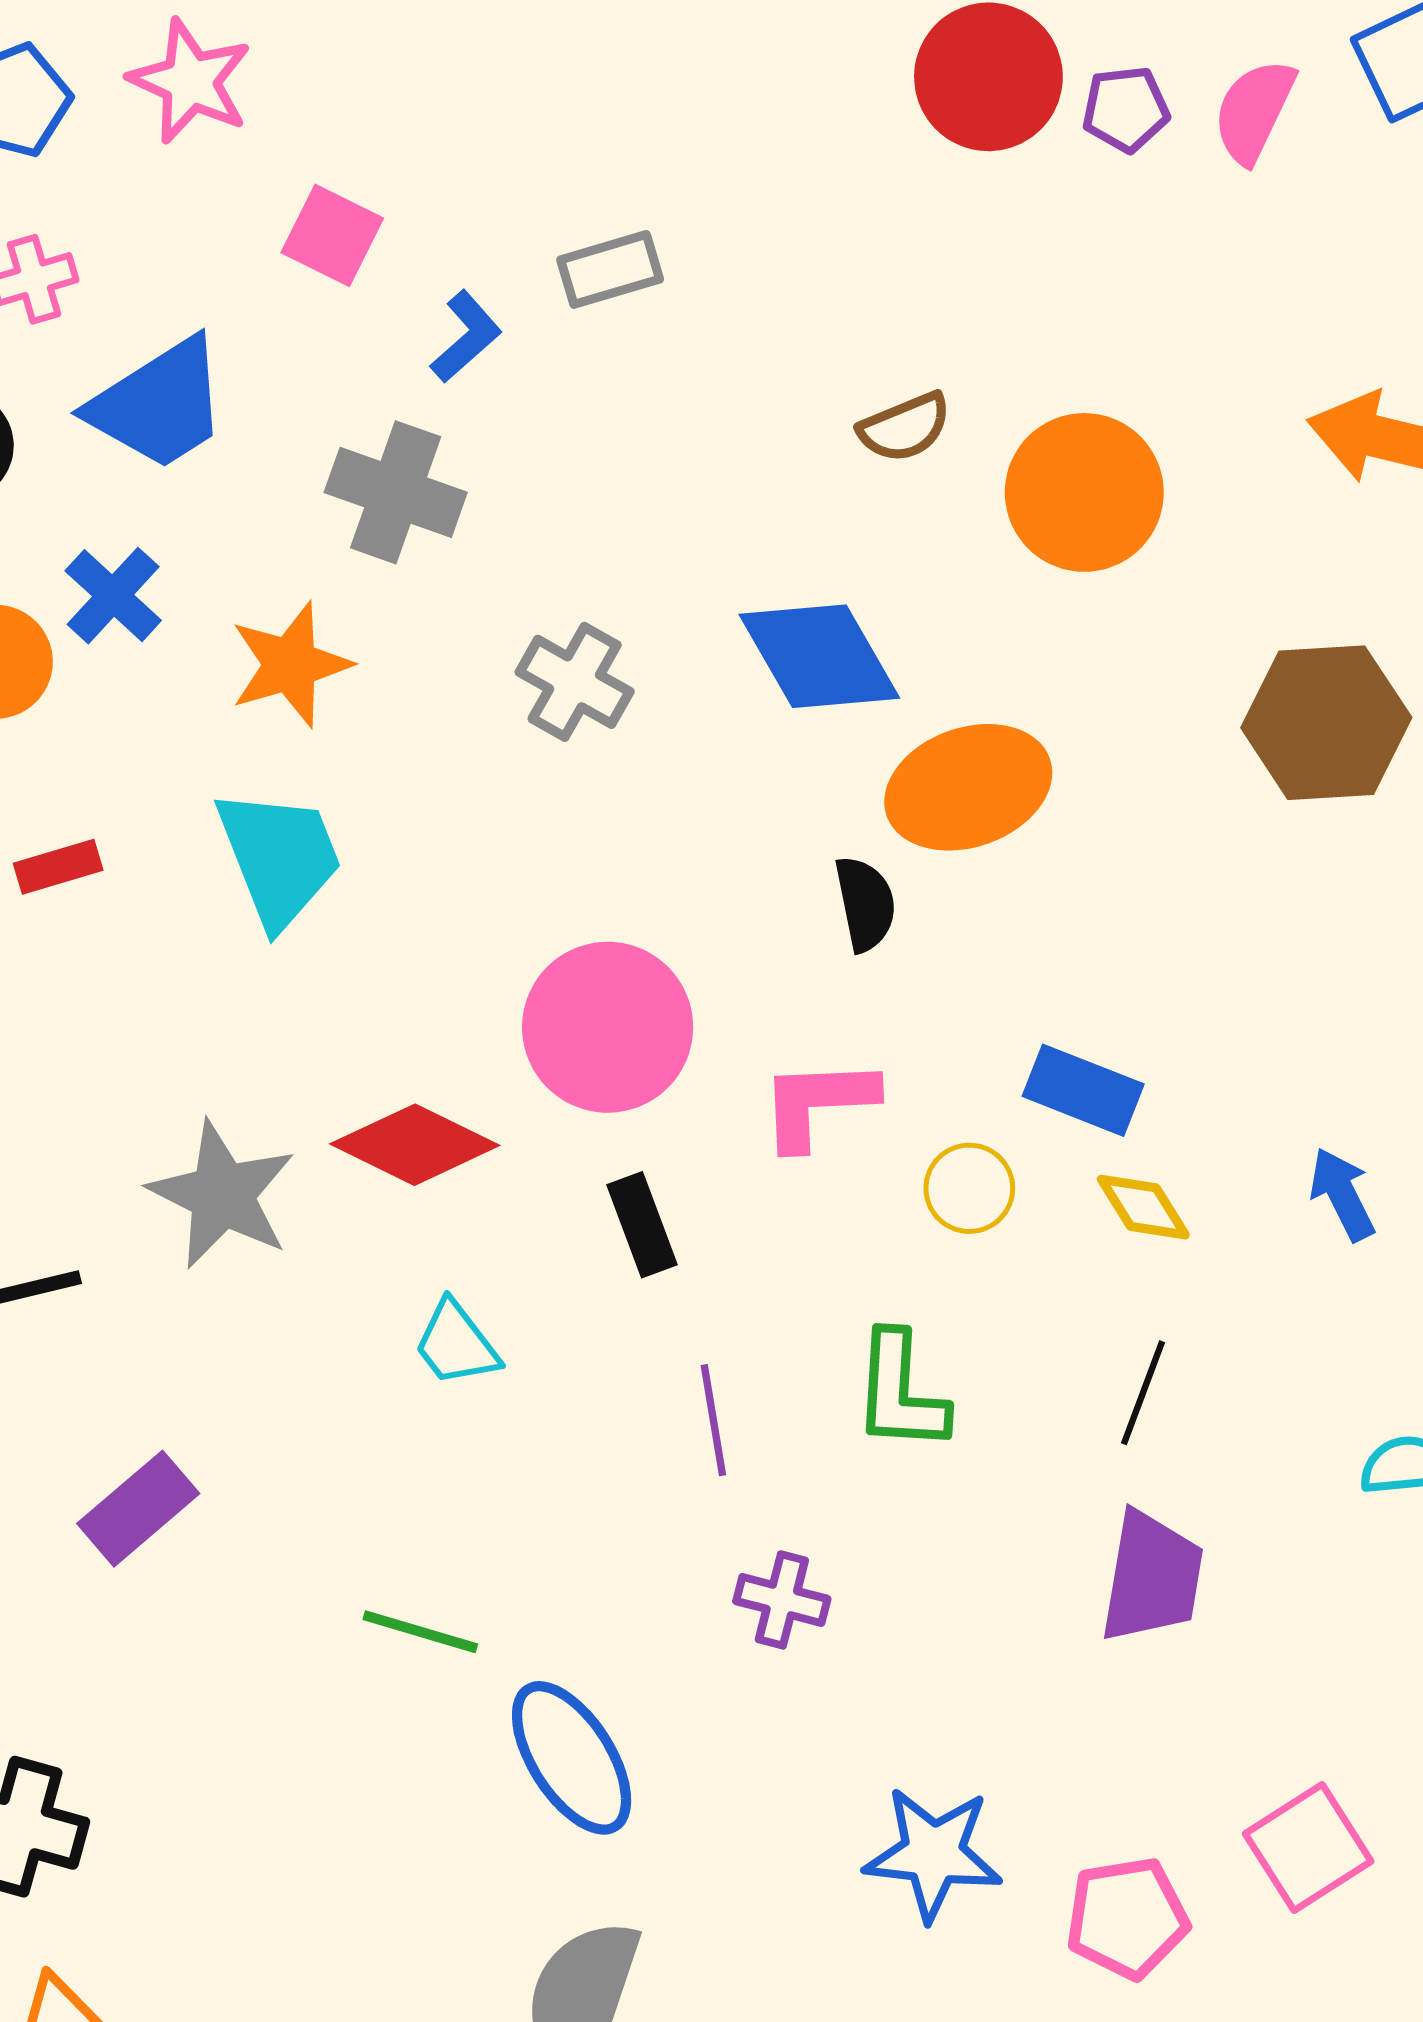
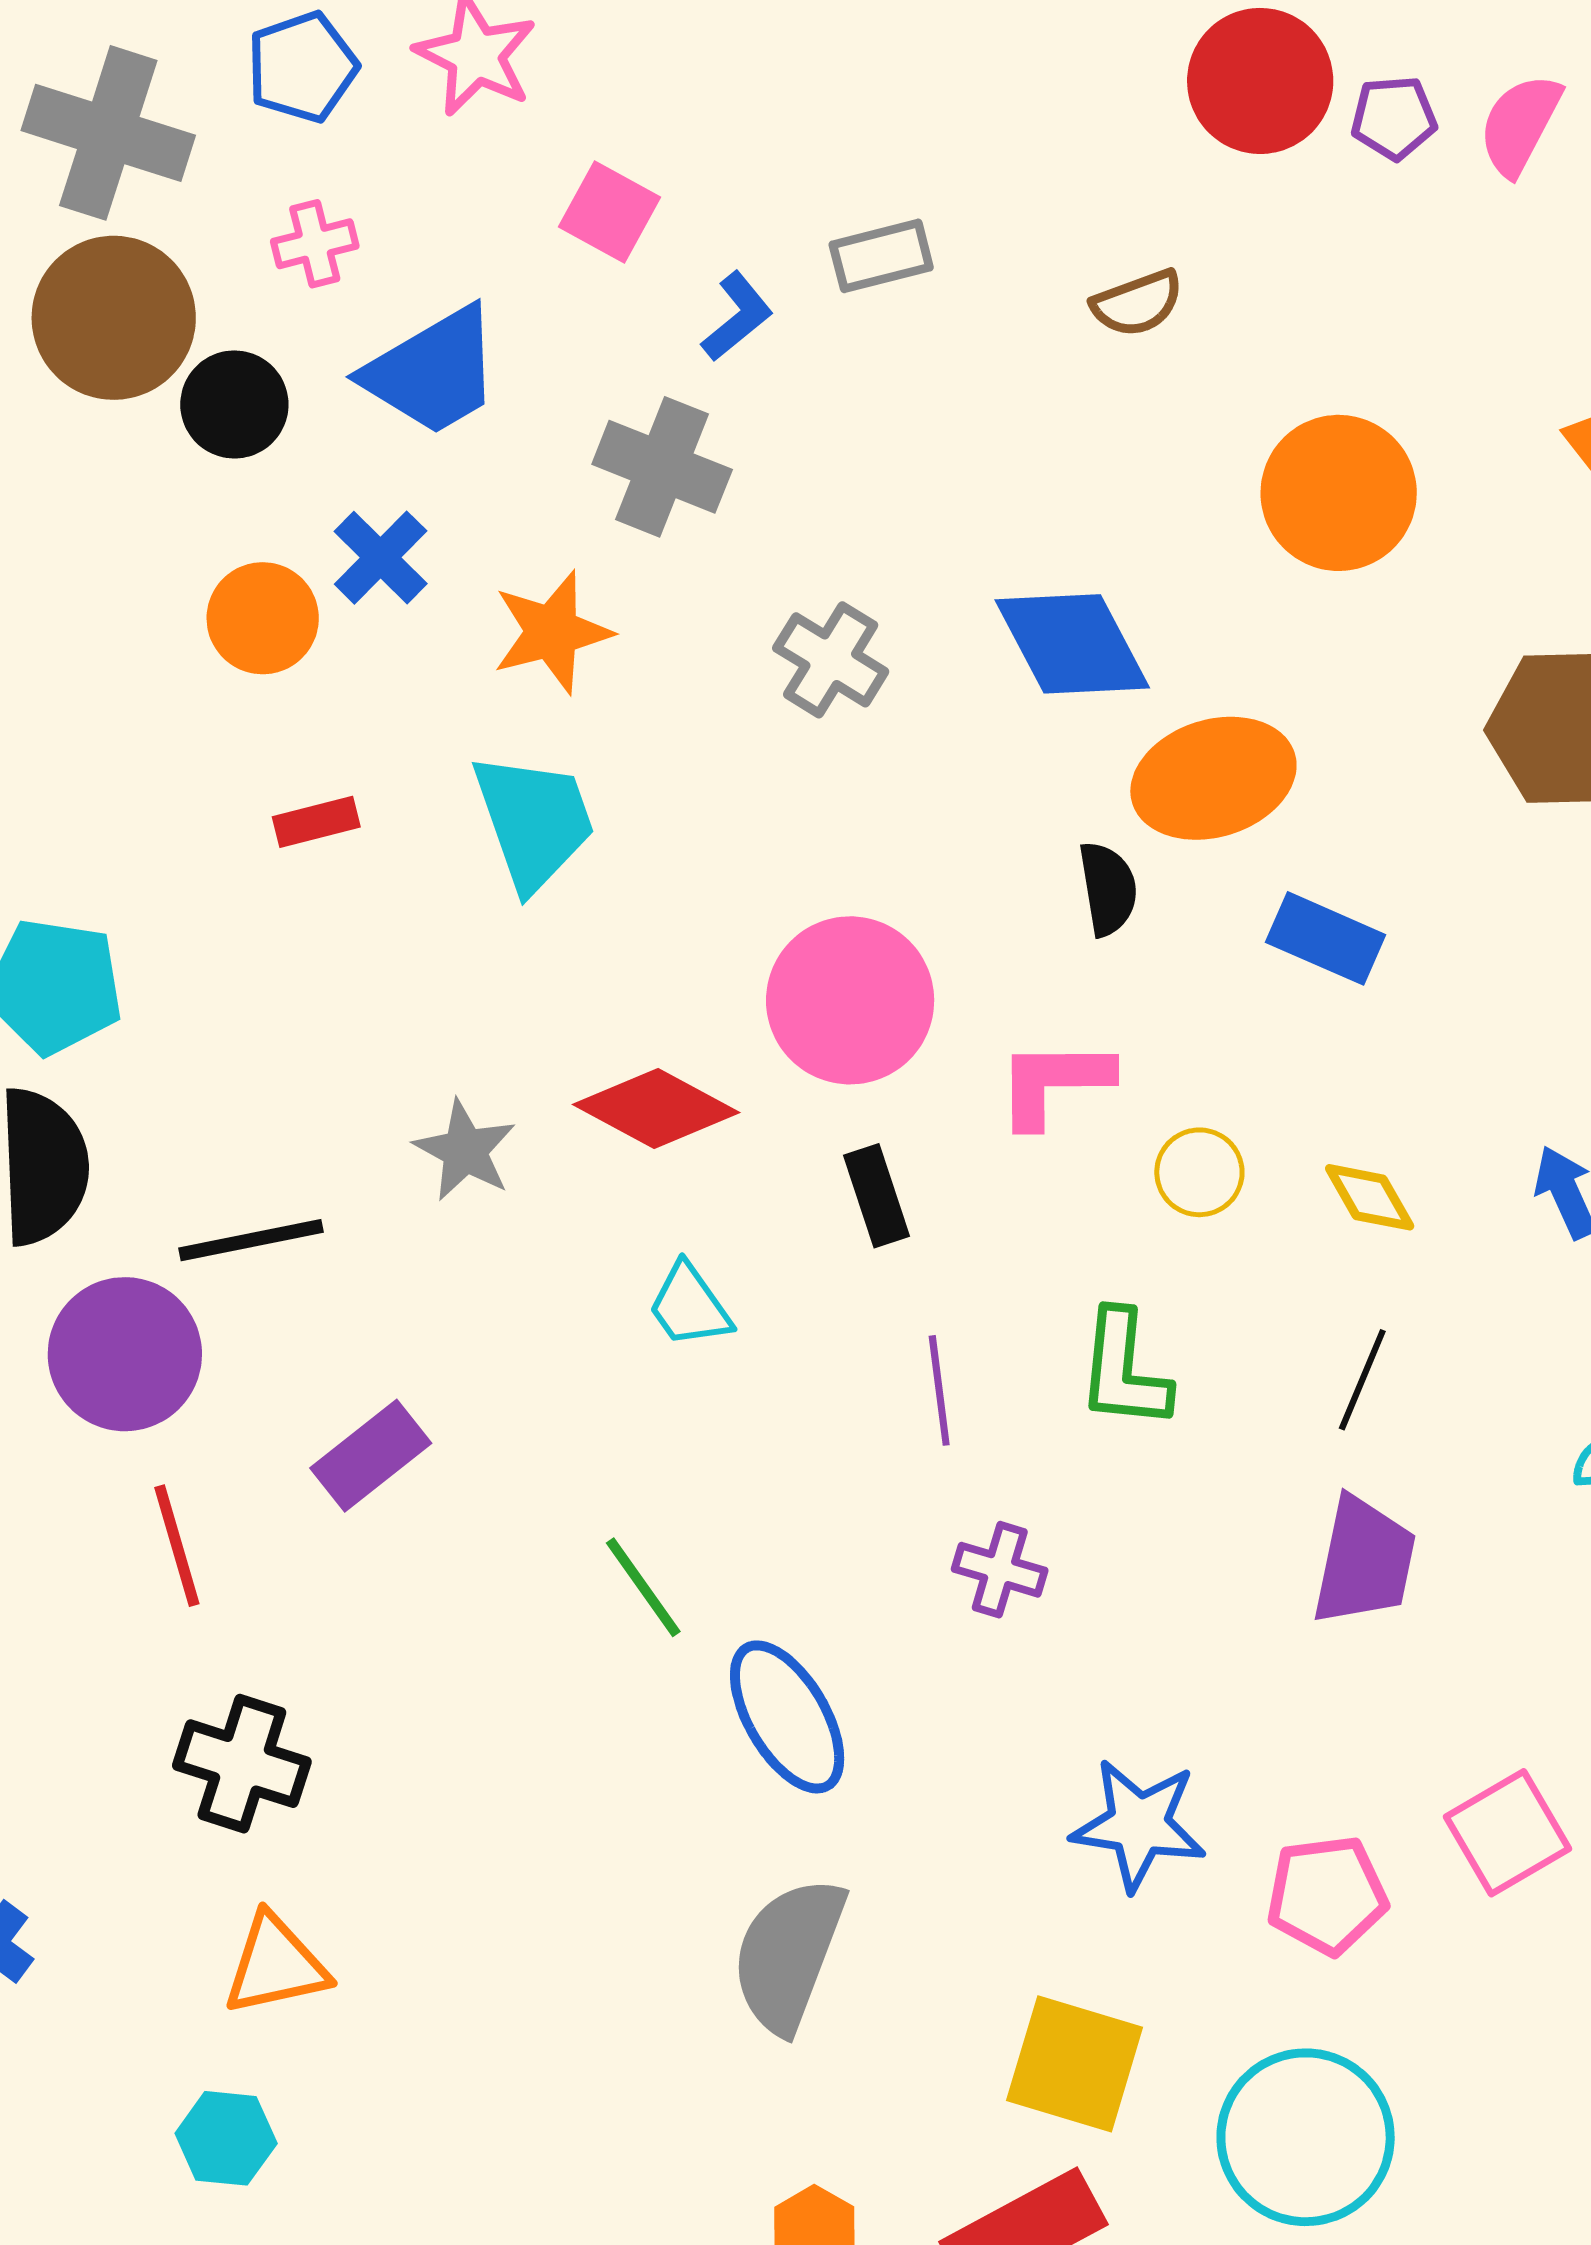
brown semicircle: (905, 427) -> (1137, 303), moved
blue rectangle: (1083, 1090) -> (1326, 938), moved
gray star: (222, 1195) -> (465, 1150), size x0.7
green line: (420, 1632) -> (643, 1587), turned 36

